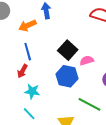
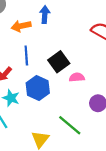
blue line: (28, 52) -> (26, 56), moved
blue hexagon: (67, 76) -> (38, 88), moved

